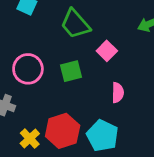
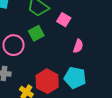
green square: (71, 71) -> (36, 33), moved
pink semicircle: (118, 93) -> (78, 46), turned 32

